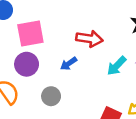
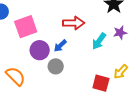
purple circle: (27, 64) -> (40, 50), moved
gray circle: (51, 96) -> (56, 66), moved

